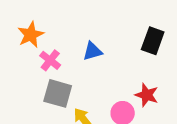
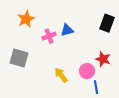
pink cross: (50, 60) -> (49, 36), moved, turned 32
gray square: (58, 93) -> (19, 58), moved

